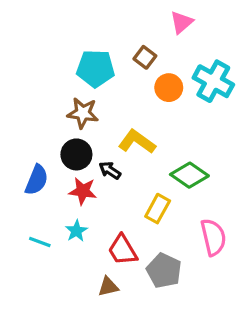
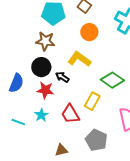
orange circle: (169, 88) -> (89, 32), moved
red trapezoid: (123, 250) -> (70, 114), moved

